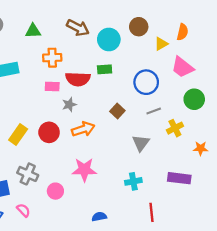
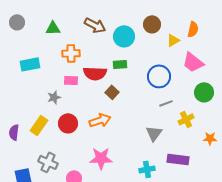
gray star: (69, 105) -> (54, 97), moved
brown square: (117, 111) -> (112, 92), moved
purple rectangle: (179, 178) -> (178, 159), moved

